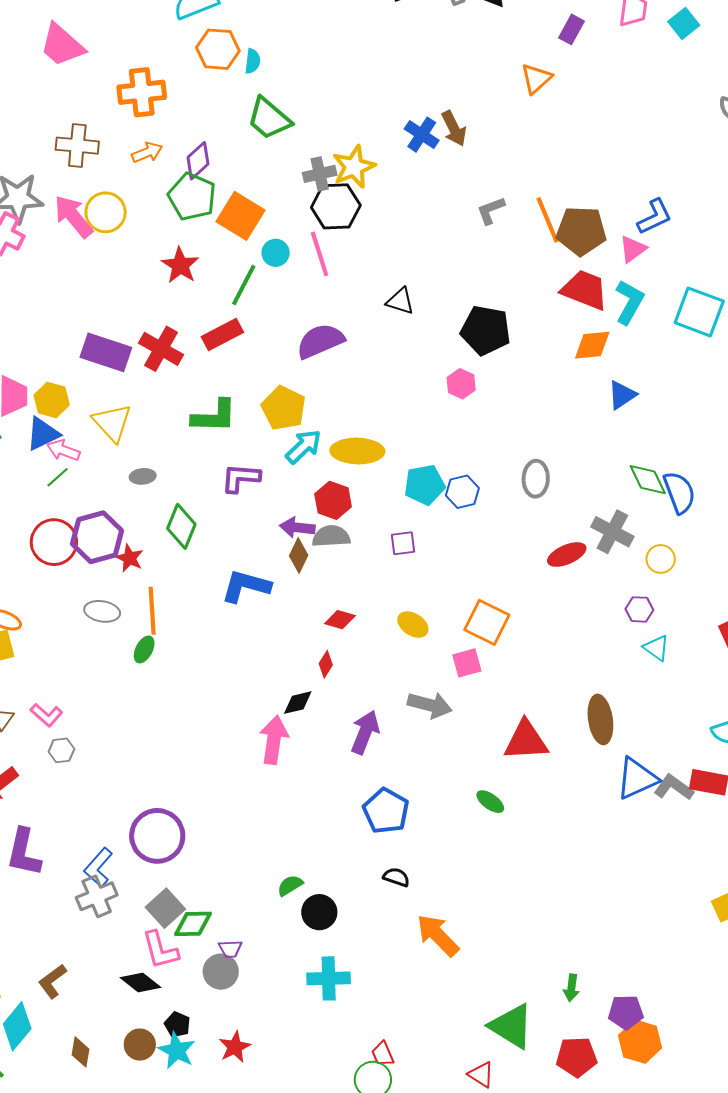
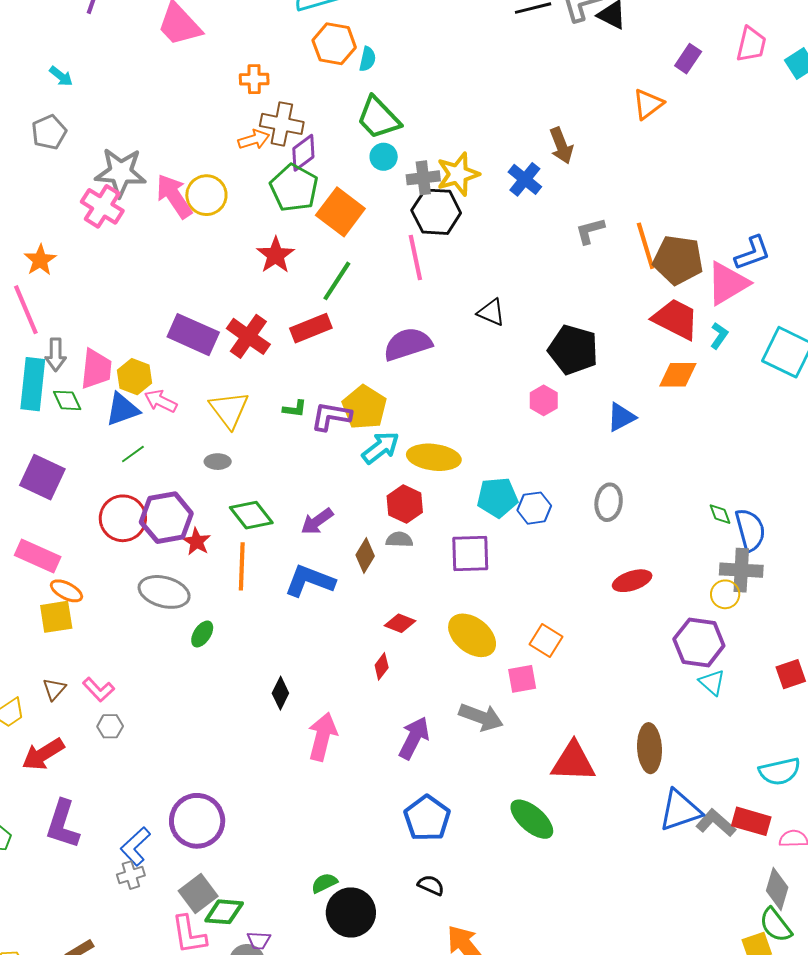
orange cross: (142, 92) -> (254, 79), size x0.6
blue cross: (422, 135) -> (525, 179), moved
brown cross: (77, 146) -> (282, 124), moved
pink triangle: (633, 249) -> (728, 283), size x1.6
cyan circle: (276, 253) -> (384, 157), moved
cyan L-shape: (629, 302) -> (719, 336), size x0.6
blue triangle: (622, 395) -> (621, 417), moved
green L-shape: (214, 416) -> (295, 409), size x0.5
yellow triangle: (112, 423) -> (229, 410), moved
pink arrow: (63, 450) -> (161, 401), moved
purple L-shape: (241, 478) -> (331, 416), moved
green diamond: (648, 480) -> (720, 514), size x0.6
green diamond: (181, 526) -> (251, 515), turned -66
purple arrow: (297, 527) -> (317, 521), moved, turned -48
gray cross: (612, 532) -> (741, 570), moved, turned -30
gray semicircle: (331, 536) -> (399, 540), size x0.7
purple square: (403, 543) -> (470, 553), size x1.6
purple hexagon: (639, 609) -> (699, 642), size x1.8
gray ellipse: (102, 611) -> (164, 592), size x1.4
orange line: (152, 611) -> (242, 566), moved
orange square: (487, 622) -> (546, 641), size x0.7
yellow ellipse: (413, 625) -> (472, 635), size x1.6
black diamond: (298, 703) -> (280, 693), moved, turned -56
green ellipse: (490, 802) -> (532, 819), size x1.6
gray cross: (97, 896) -> (131, 875), size x0.7
black circle: (319, 912) -> (351, 913), size x1.4

